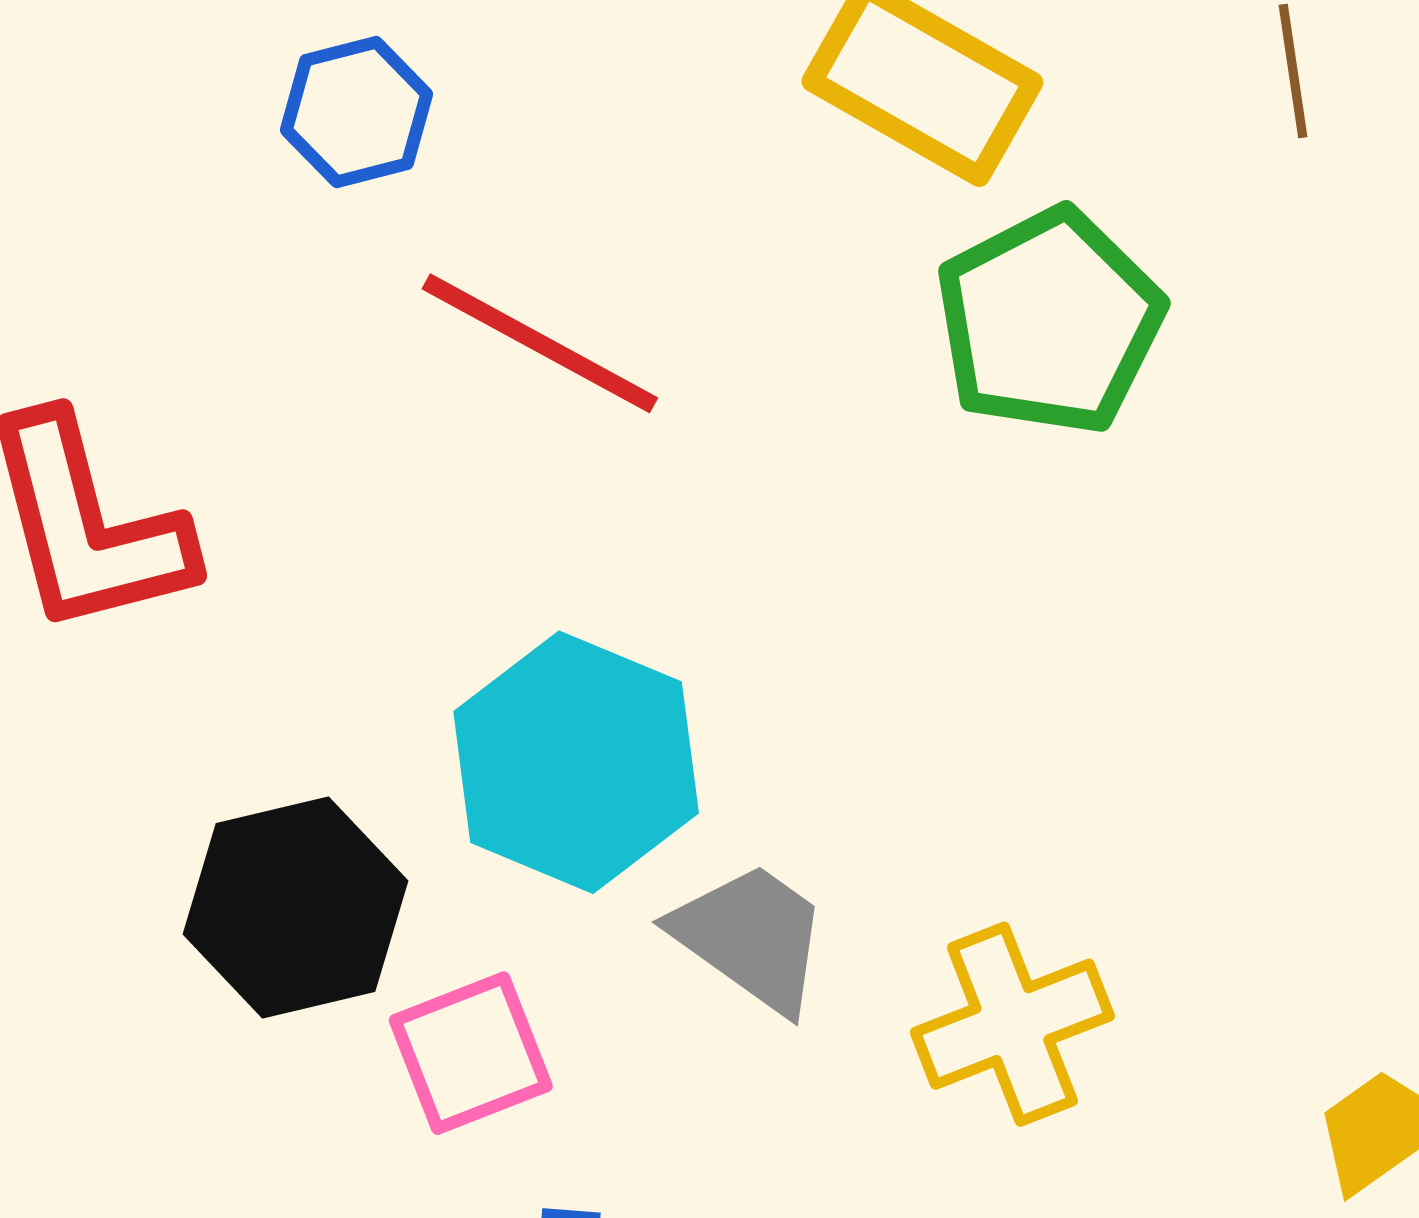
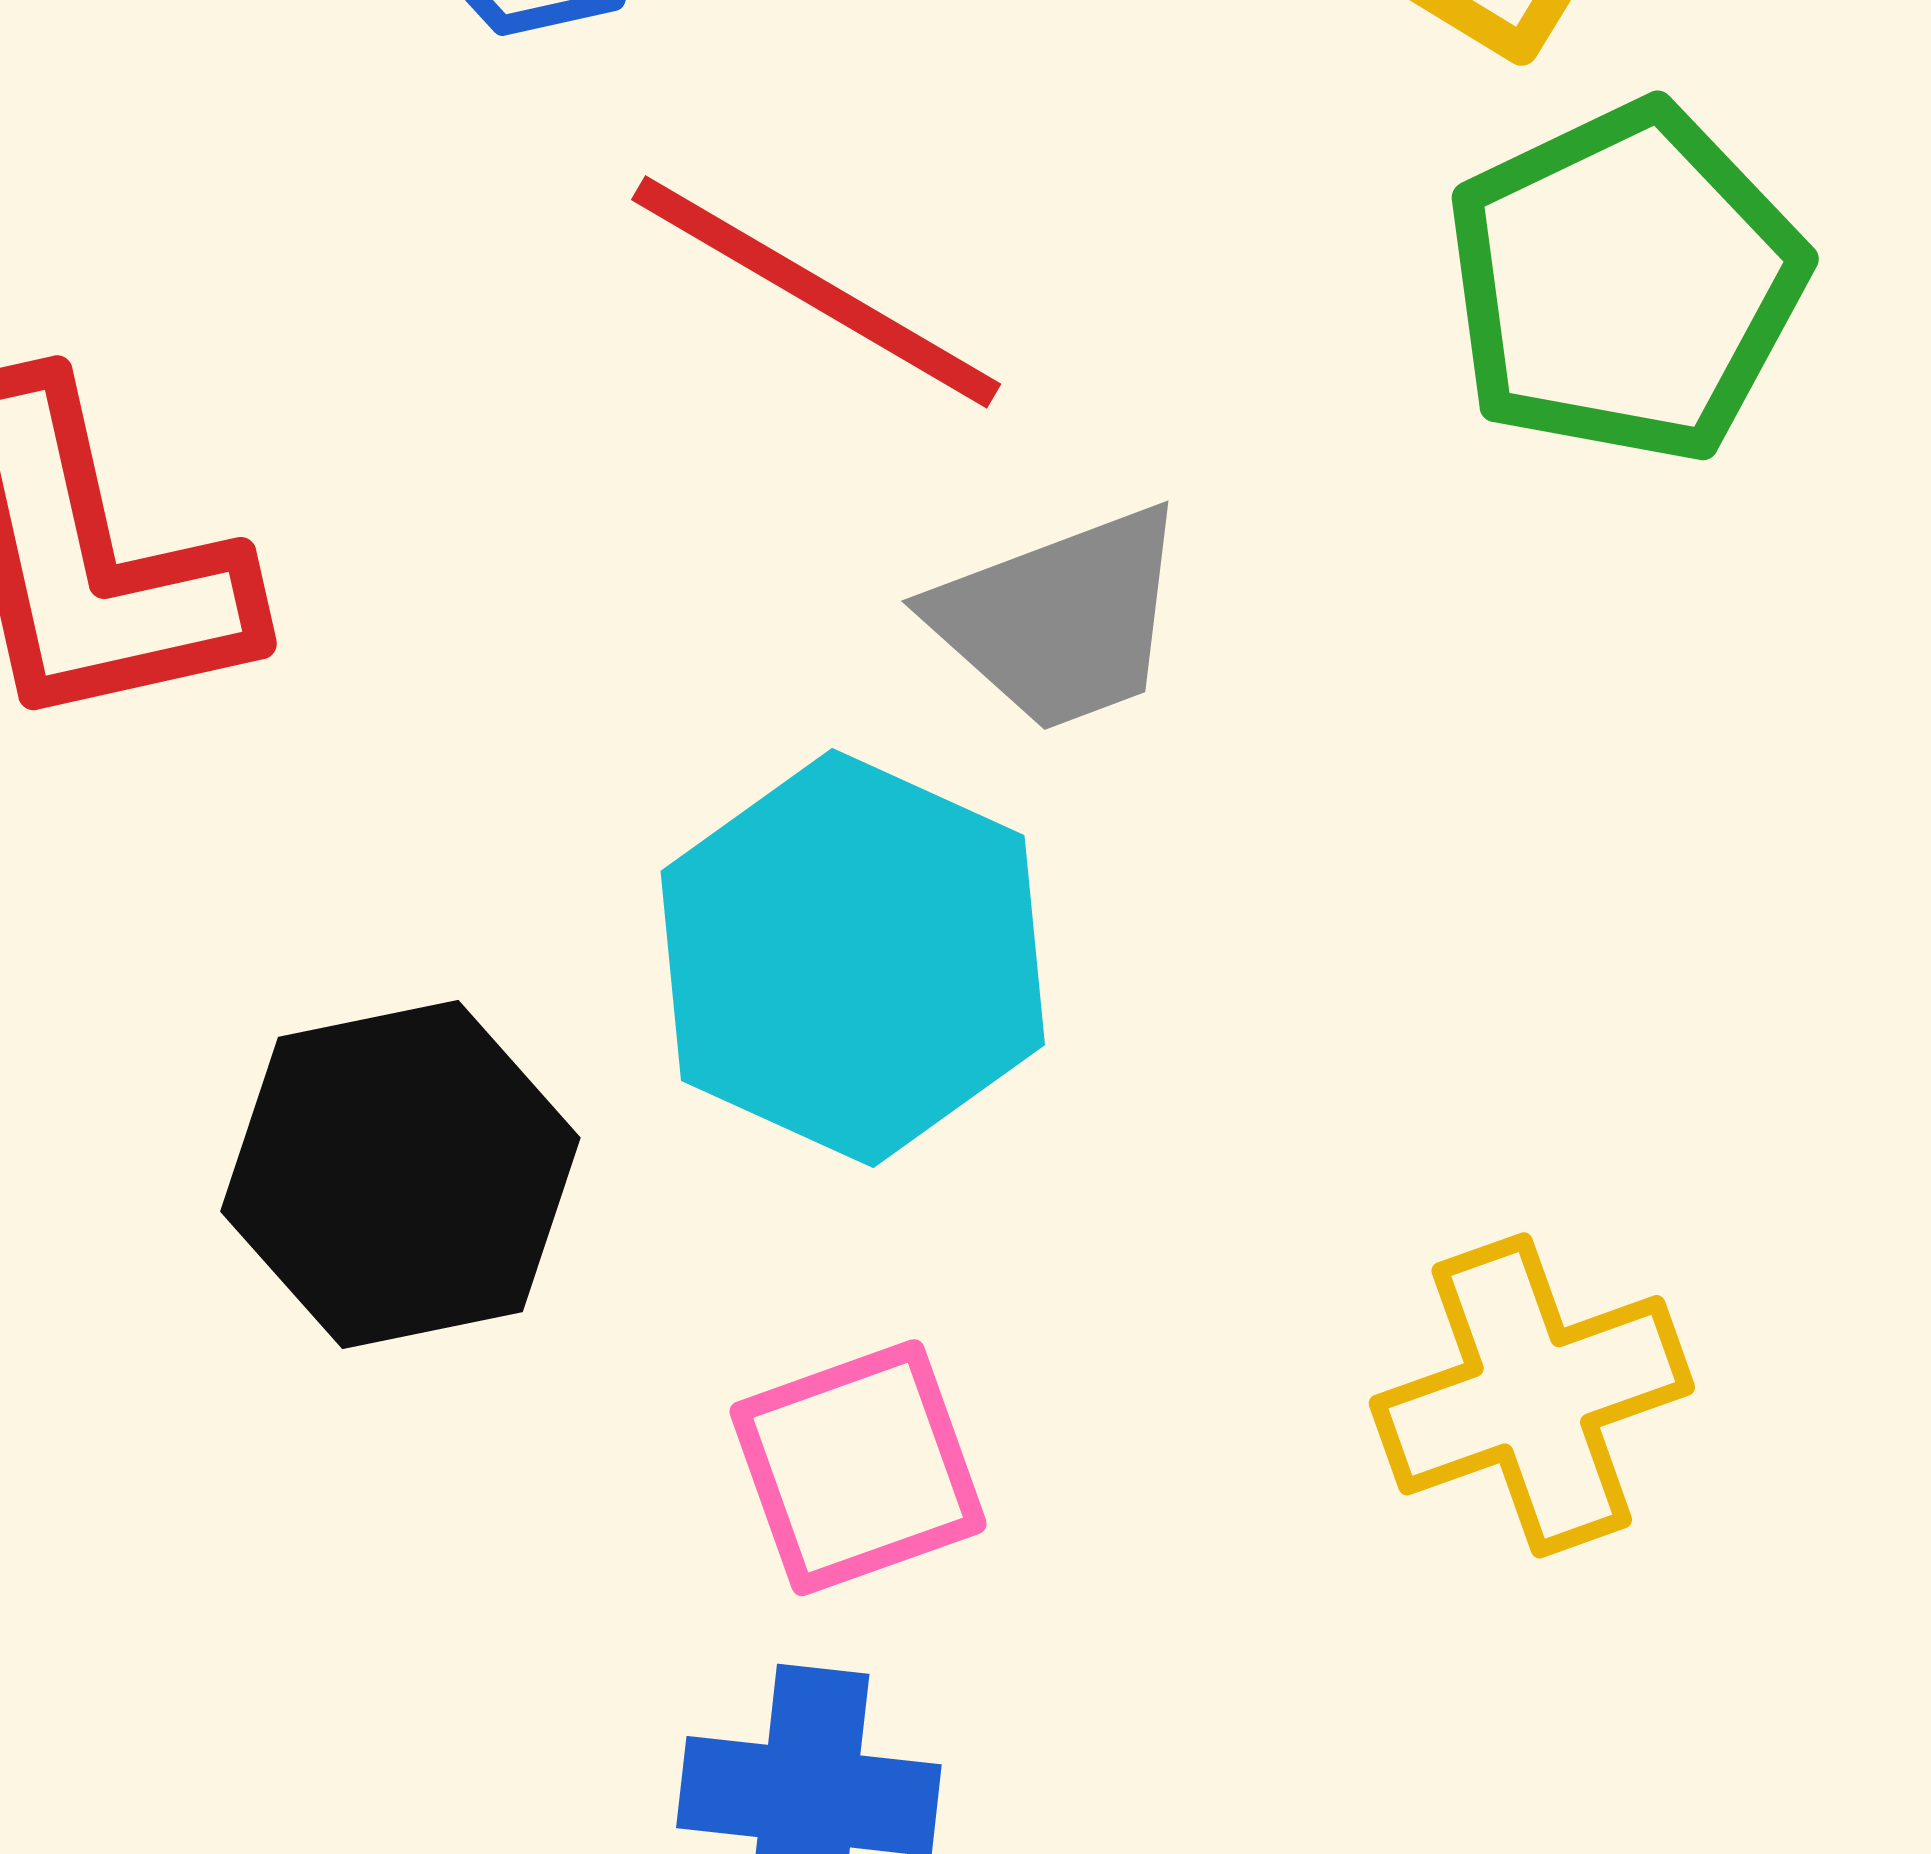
gray trapezoid: (751, 937) -> (1060, 619), moved, turned 122
pink square: (471, 1053) -> (858, 1468), moved

